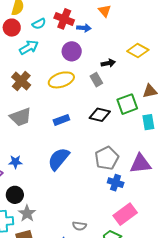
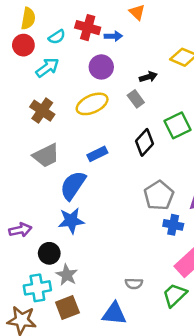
black diamond: (100, 115) -> (145, 142), turned -55
blue semicircle: (59, 159) -> (73, 185), moved
blue star: (15, 162) -> (71, 221), moved, size x1.5

